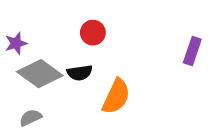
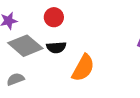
red circle: (93, 33) -> (54, 17), moved

